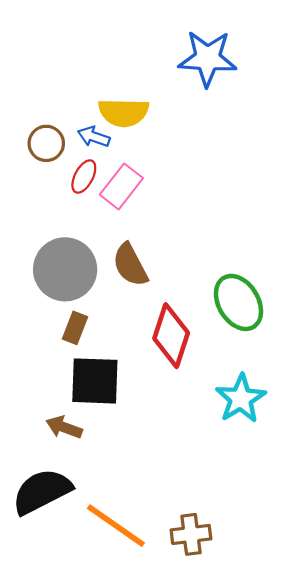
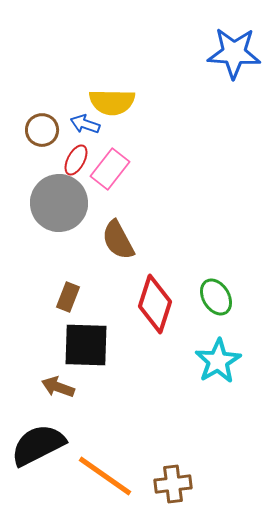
blue star: (208, 58) -> (234, 53), moved
gray circle: (65, 269) -> (59, 203), moved
green ellipse: (238, 302) -> (216, 297), moved, size x0.7

